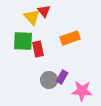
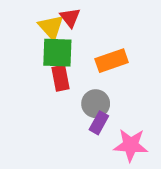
green square: (23, 41) -> (57, 53), moved
gray circle: (49, 80) -> (96, 104), moved

